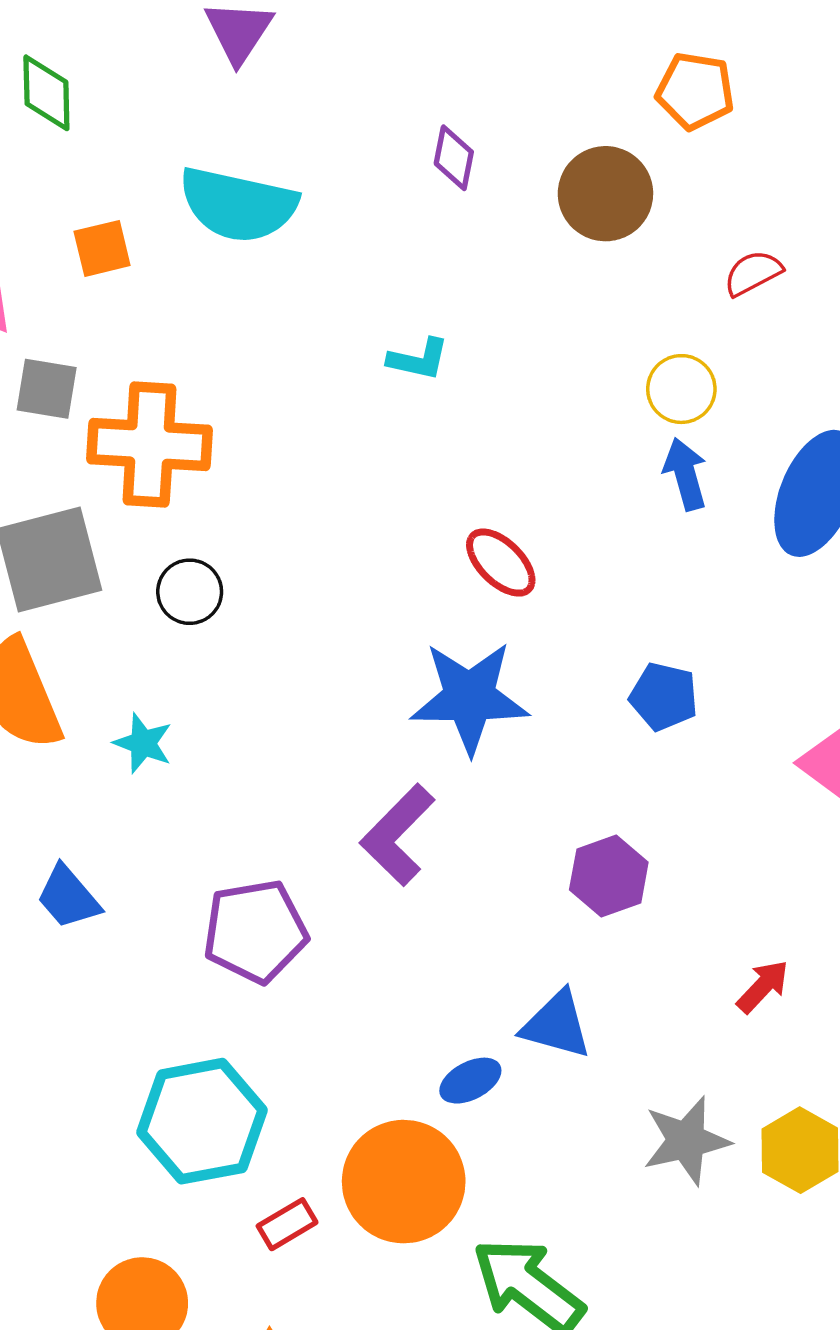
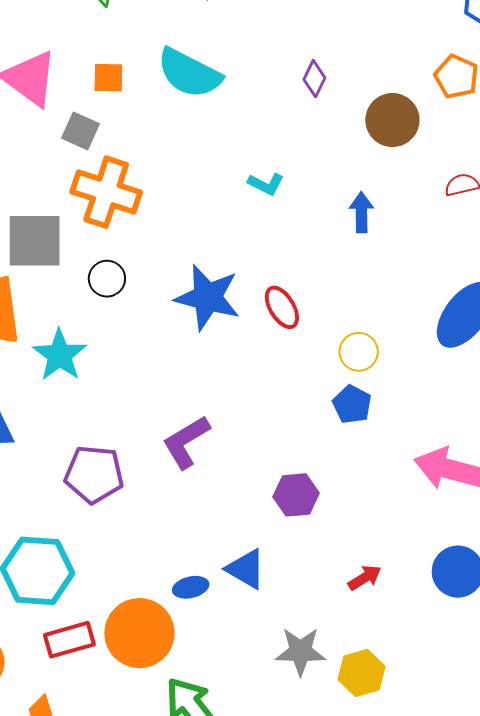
gray square: (47, 389) -> (81, 131), moved
yellow circle: (681, 389) -> (359, 352), moved
blue arrow: (685, 474) -> (361, 212), moved
blue star: (469, 697) -> (208, 297), moved
cyan star: (143, 743) -> (60, 355), size x1.6
red rectangle: (287, 1224) -> (69, 640), size x1.5

